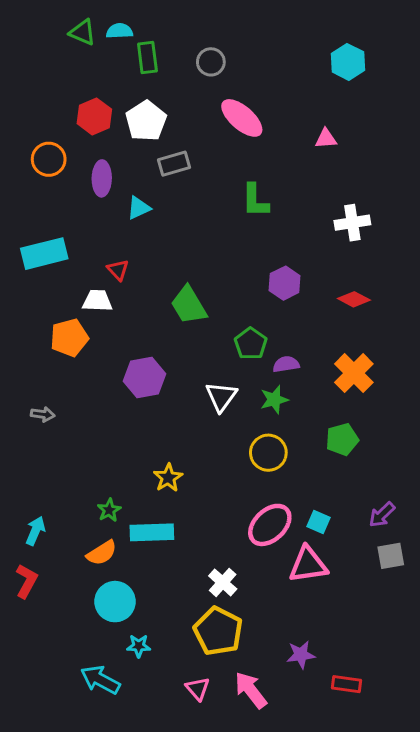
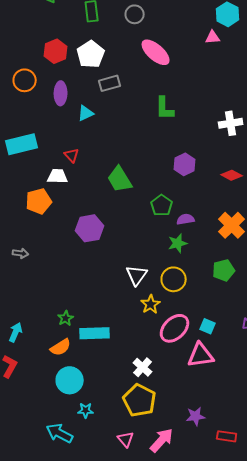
pink triangle: (326, 139) -> (213, 37), moved
white triangle: (221, 397) -> (137, 275), moved
yellow star: (168, 478) -> (151, 304), moved
pink arrow: (251, 690) -> (162, 440), turned 80

